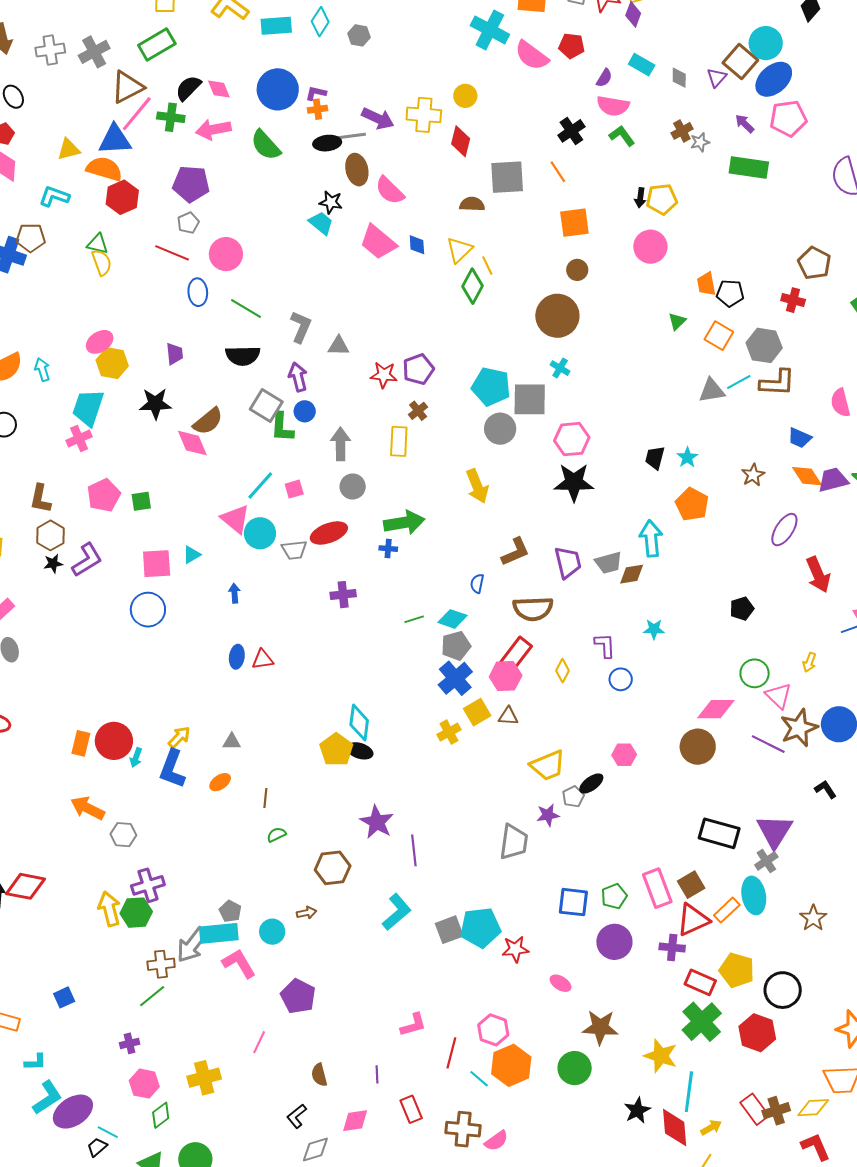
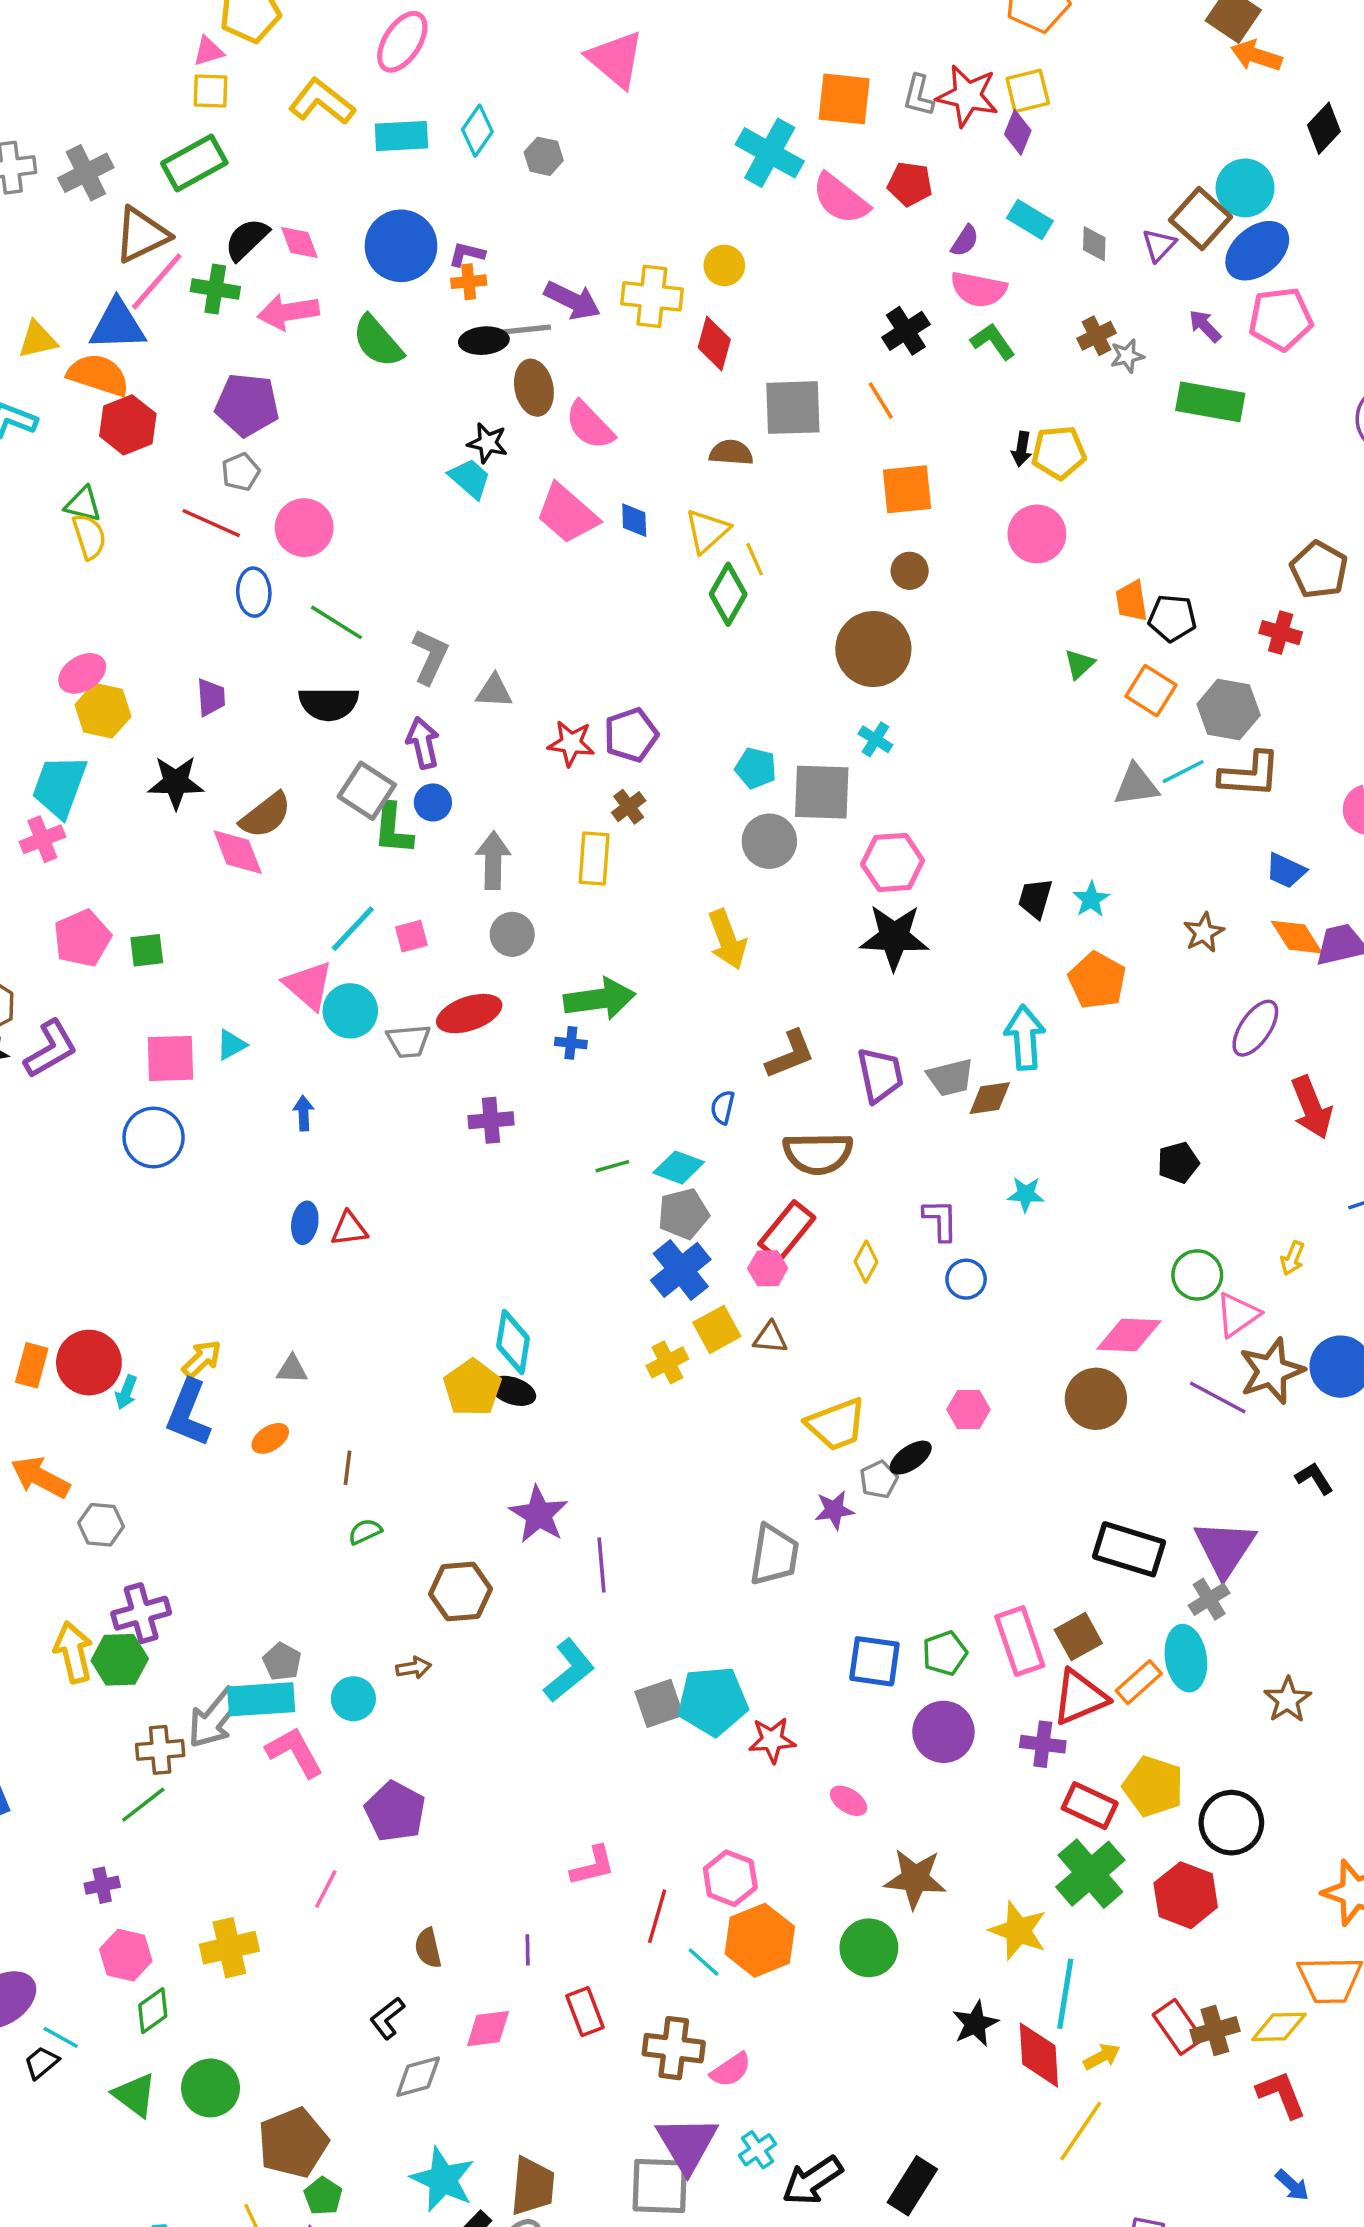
cyan pentagon: (491, 387) -> (756, 768), size x0.6
pink hexagon: (506, 676) -> (768, 1268), size x0.7
pink triangle: (778, 696) -> (1238, 1315), turned 40

